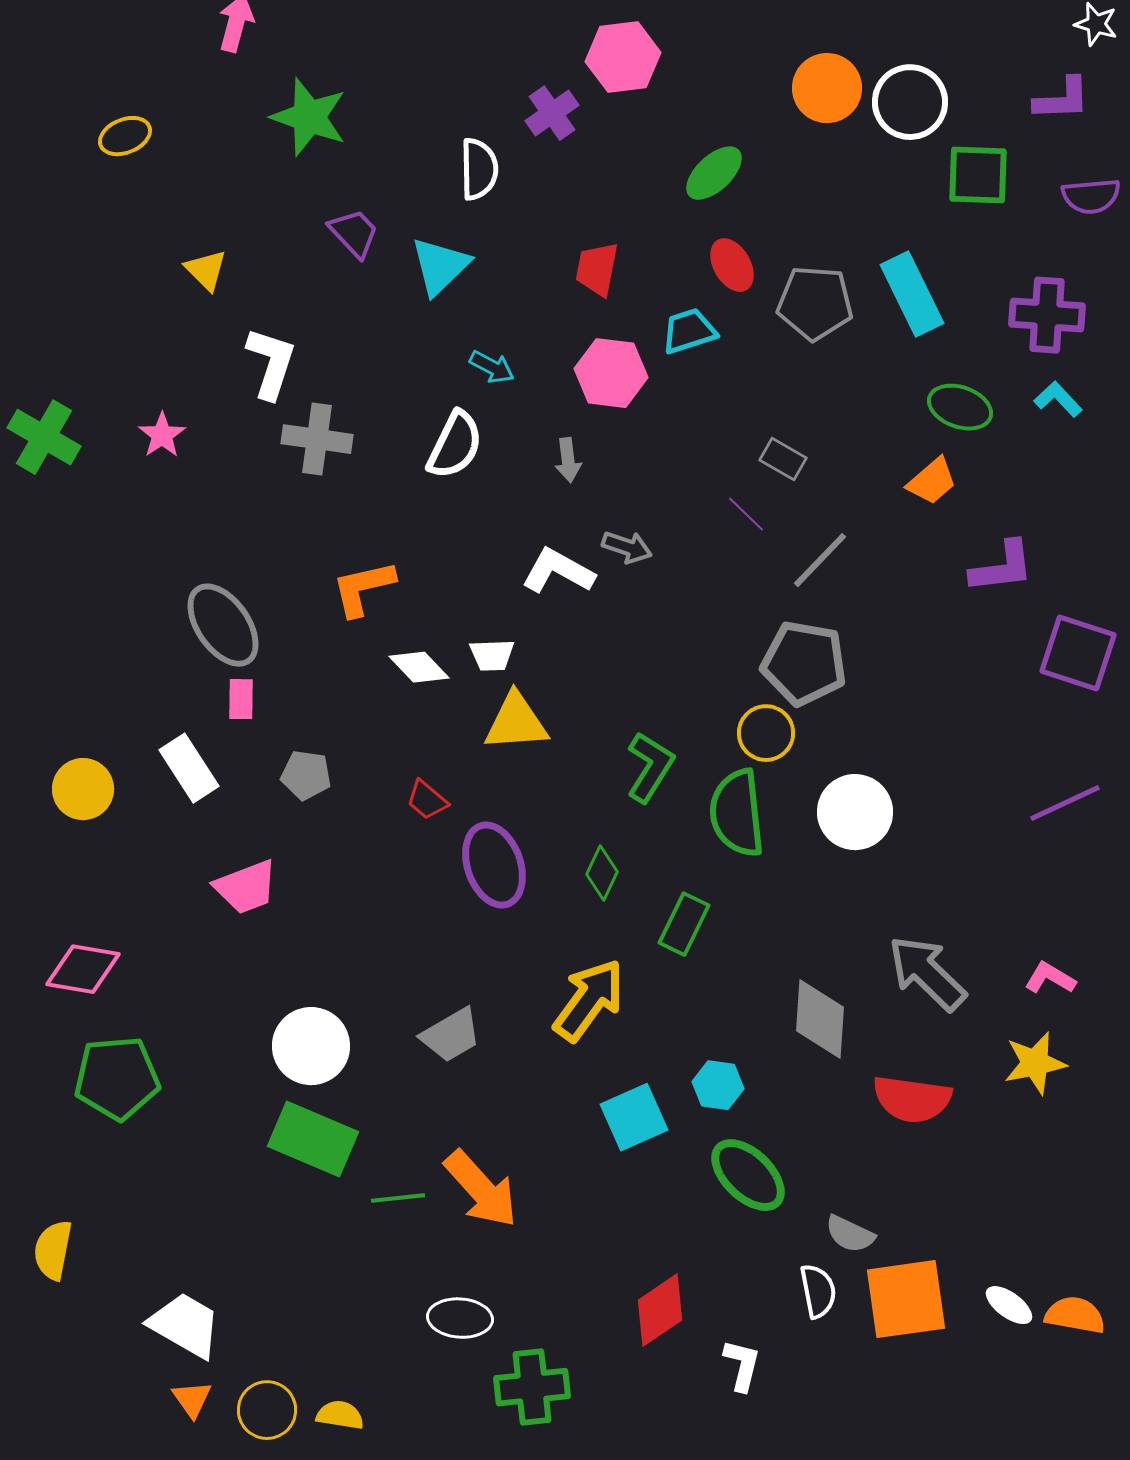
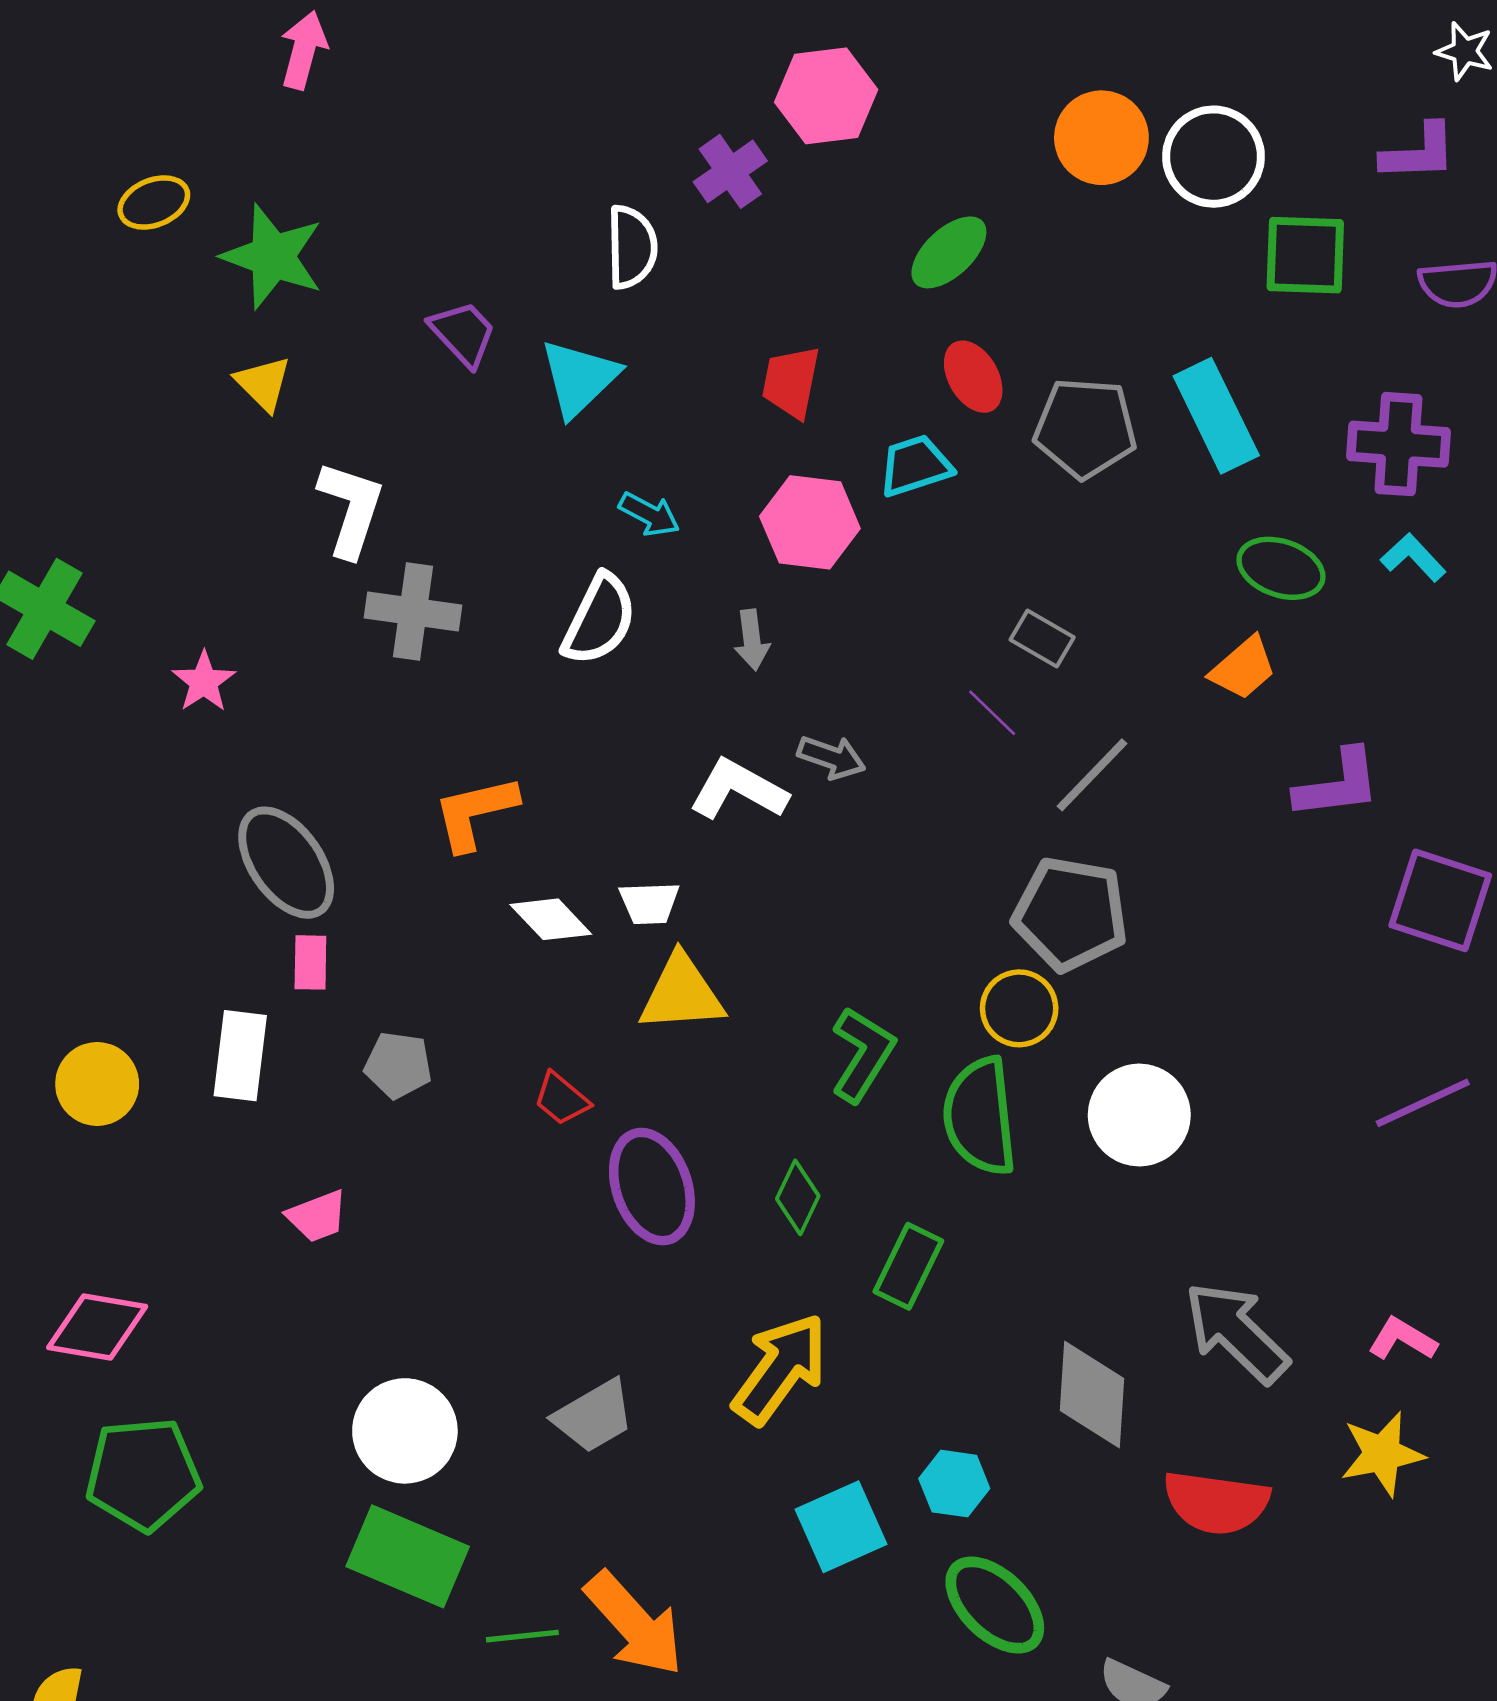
green star: (309, 117) -> (273, 256), moved
pink star: (162, 435) -> (204, 682), moved
white rectangle: (189, 768) -> (240, 1056), turned 40
pink trapezoid: (246, 887) -> (317, 1216), size x0.7

